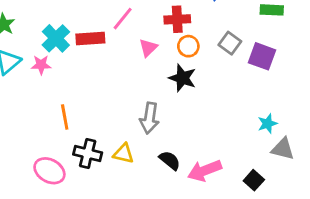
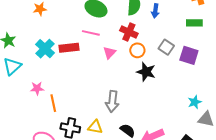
pink line: (123, 19) -> (91, 33), turned 66
red cross: (177, 19) -> (129, 32), turned 30
pink star: (41, 65) -> (37, 88), moved
black star: (182, 78) -> (146, 72), moved

